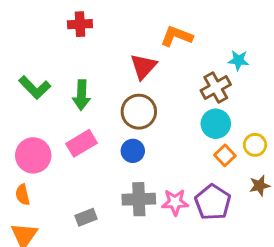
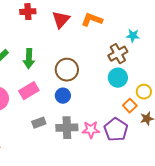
red triangle: (143, 66) -> (61, 20), moved
orange square: (225, 155) -> (130, 106), moved
gray rectangle: (86, 217) -> (39, 123), moved

